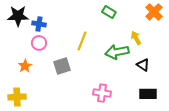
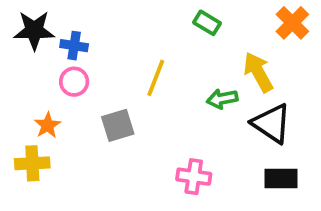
yellow arrow: (136, 38) -> (258, 72), size x1.5
green arrow: (117, 52) -> (222, 99), size x0.7
black triangle: (143, 65) -> (272, 123), size x1.6
yellow cross: (17, 97) -> (32, 163), moved

